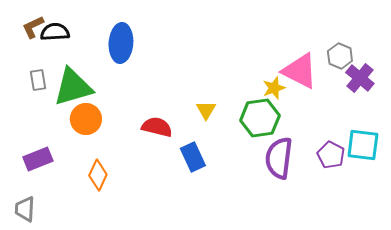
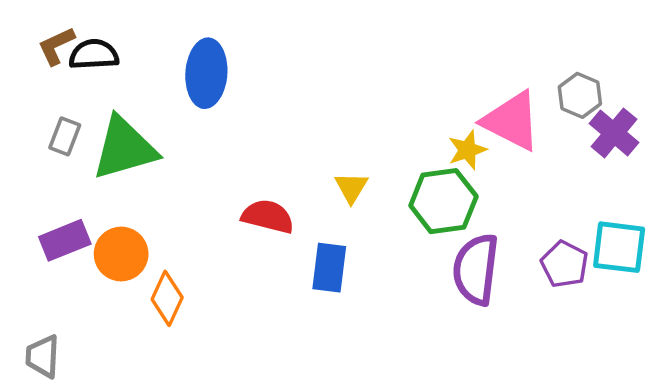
gray rectangle: (38, 80) -> (65, 136), turned 30
orange circle: (86, 119) -> (121, 254), moved
blue rectangle: (193, 157) -> (329, 268), turned 32
purple rectangle: (38, 159) -> (65, 240), moved

